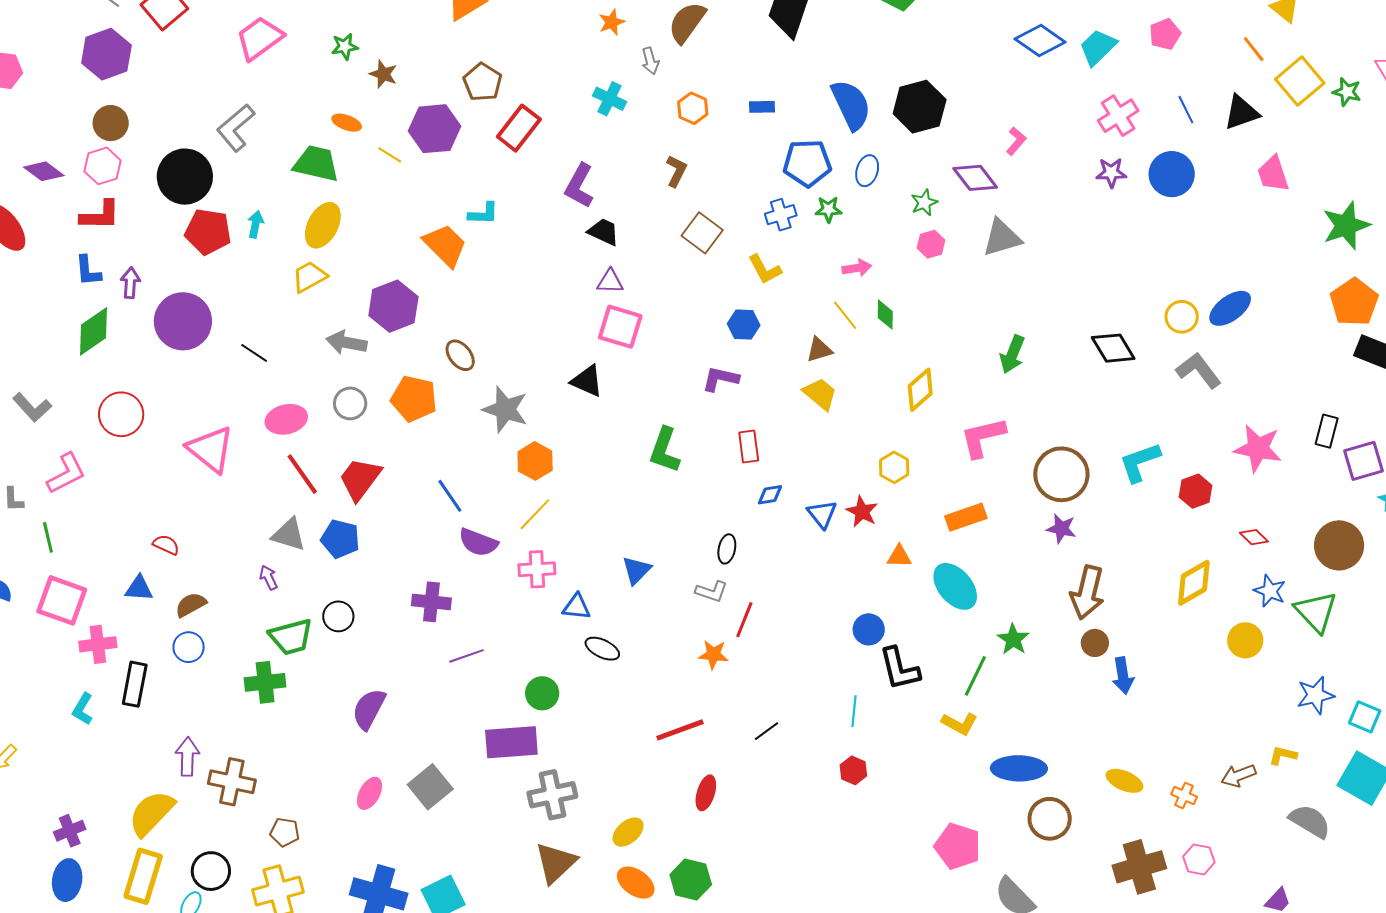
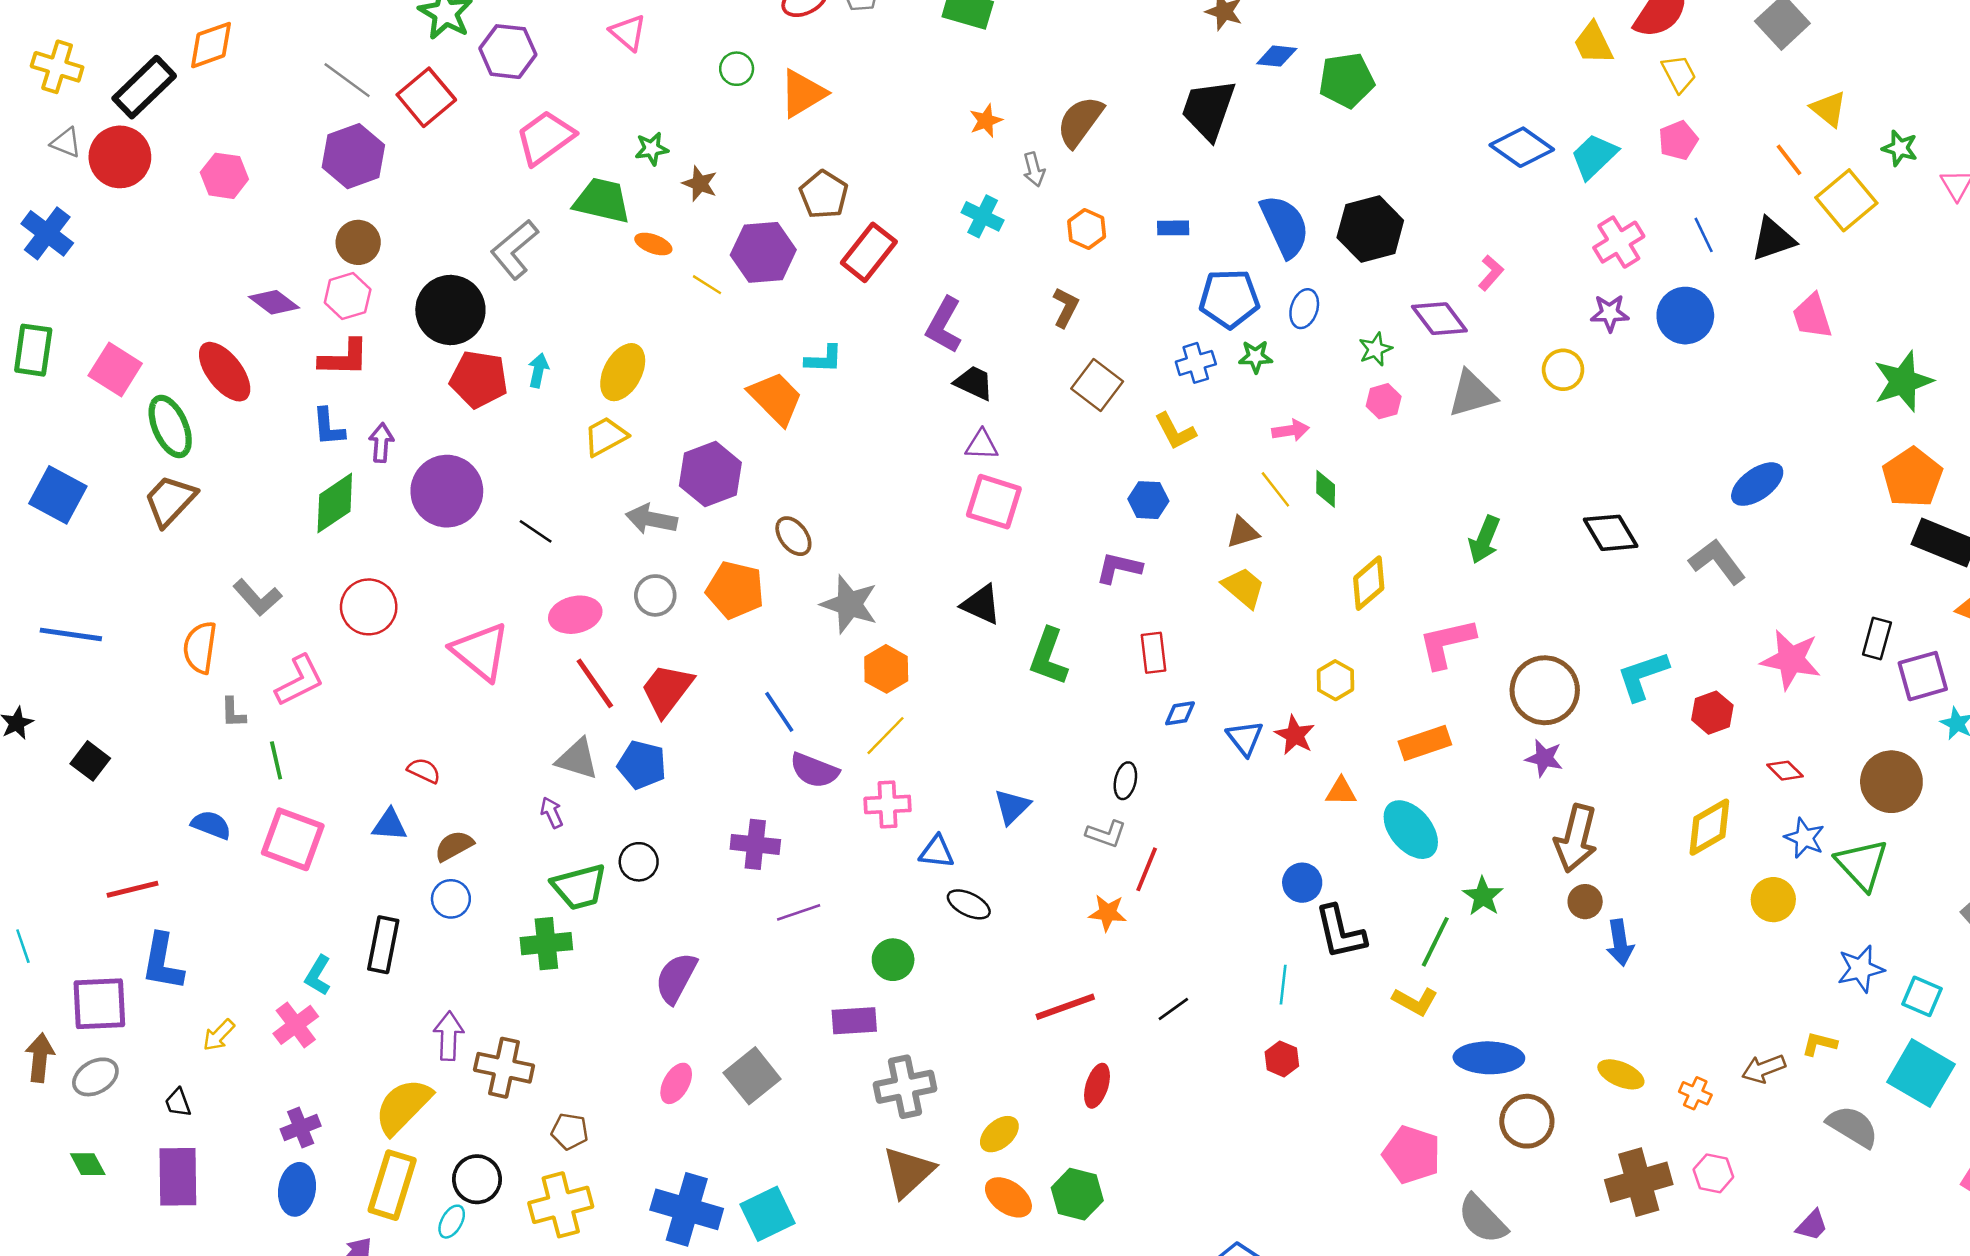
green star: (1347, 92) -> (1900, 148), moved
green trapezoid: (316, 164) -> (602, 201), moved
yellow circle: (1182, 317) -> (1563, 370), moved
black triangle: (587, 381) -> (981, 604), moved
pink cross: (98, 644) -> (296, 1025), moved, turned -30
purple rectangle: (511, 742) -> (854, 1021), size x0.7

